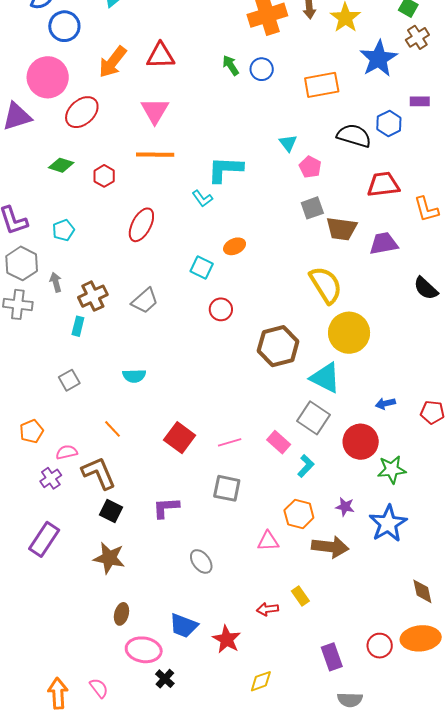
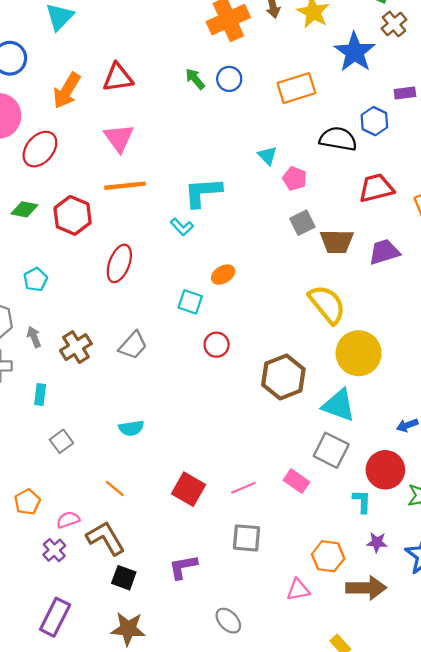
red hexagon: (104, 176) -> (73, 215), size x1.6
cyan rectangle: (78, 326) -> (40, 395), moved
cyan L-shape: (306, 466) -> (362, 501), moved, turned -35

